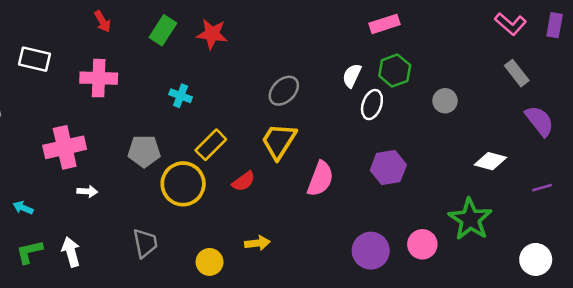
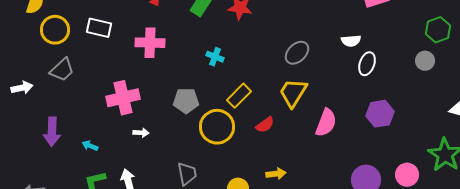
green hexagon: (395, 71) -> (438, 30), moved
white semicircle: (352, 76) -> (351, 41), turned -120

